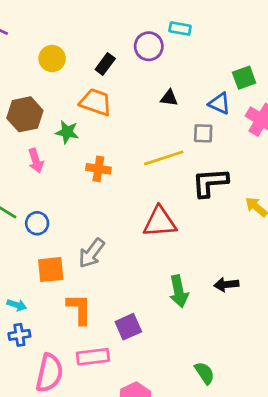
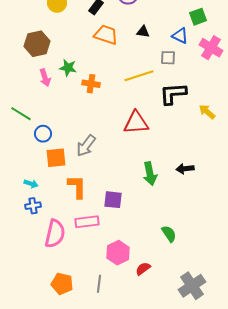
orange trapezoid: (96, 102) -> (106, 35), moved
green star: (67, 132) -> (68, 68), moved
blue circle: (37, 223) -> (43, 134), moved
purple square: (128, 327) -> (113, 200), turned 30

